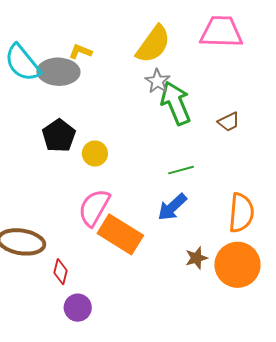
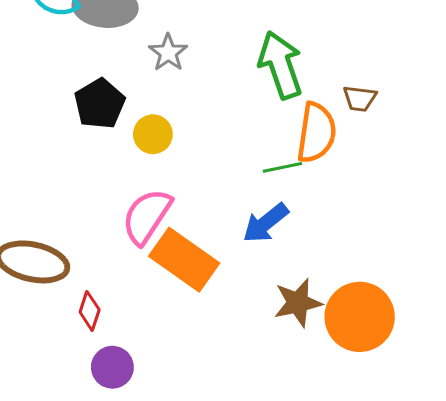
gray star: (158, 81) -> (168, 53), moved
brown trapezoid: (229, 122) -> (360, 98), turned 30
orange semicircle: (241, 213) -> (316, 133), moved
brown star: (196, 258) -> (298, 303), size x1.4

